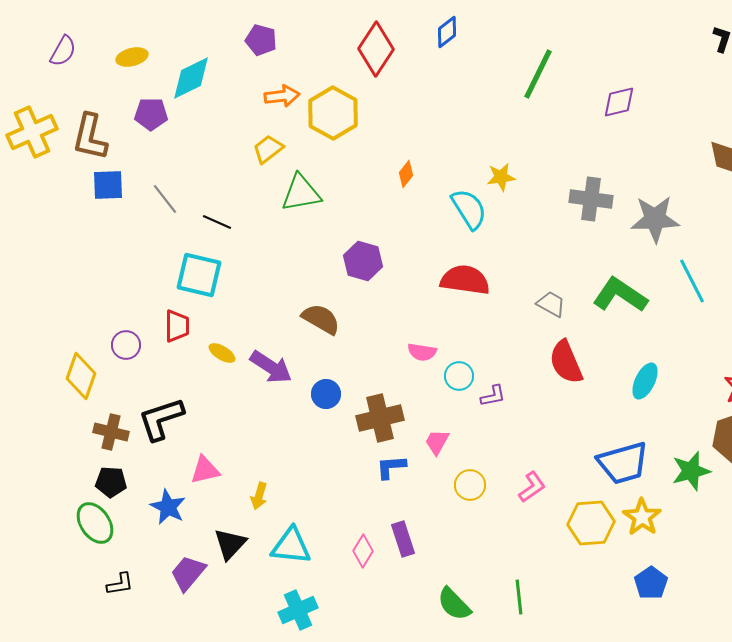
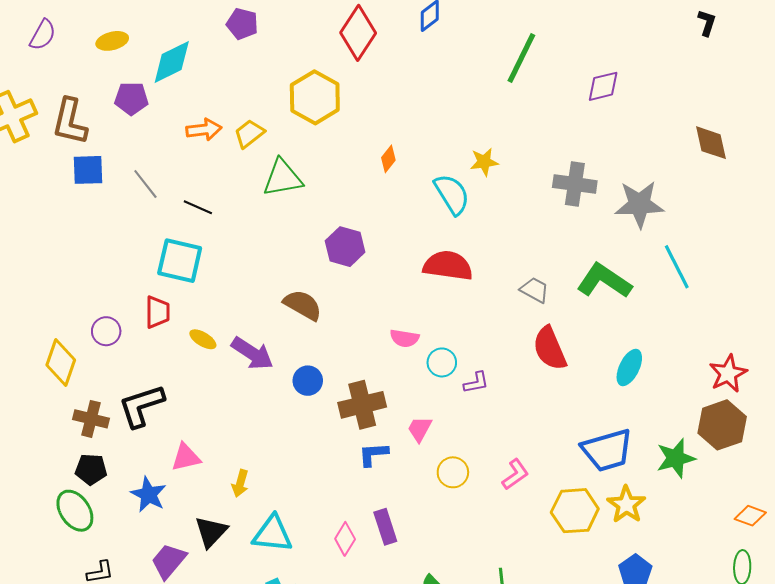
orange arrow: (282, 96) -> (204, 130), moved

